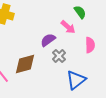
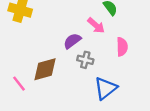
gray cross: (59, 56) -> (85, 60), turned -32

